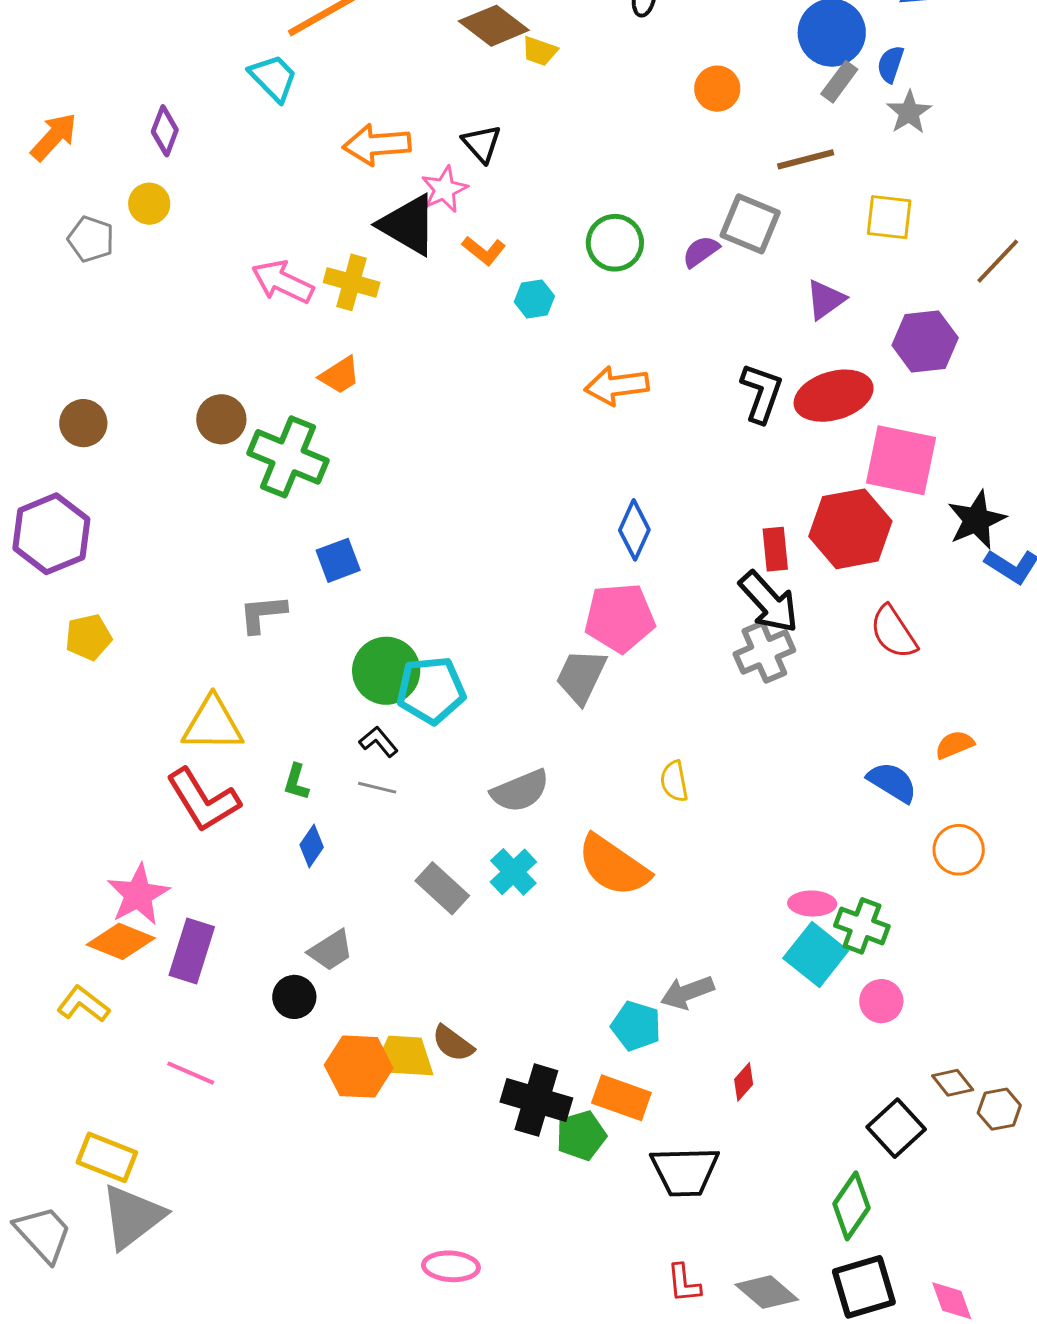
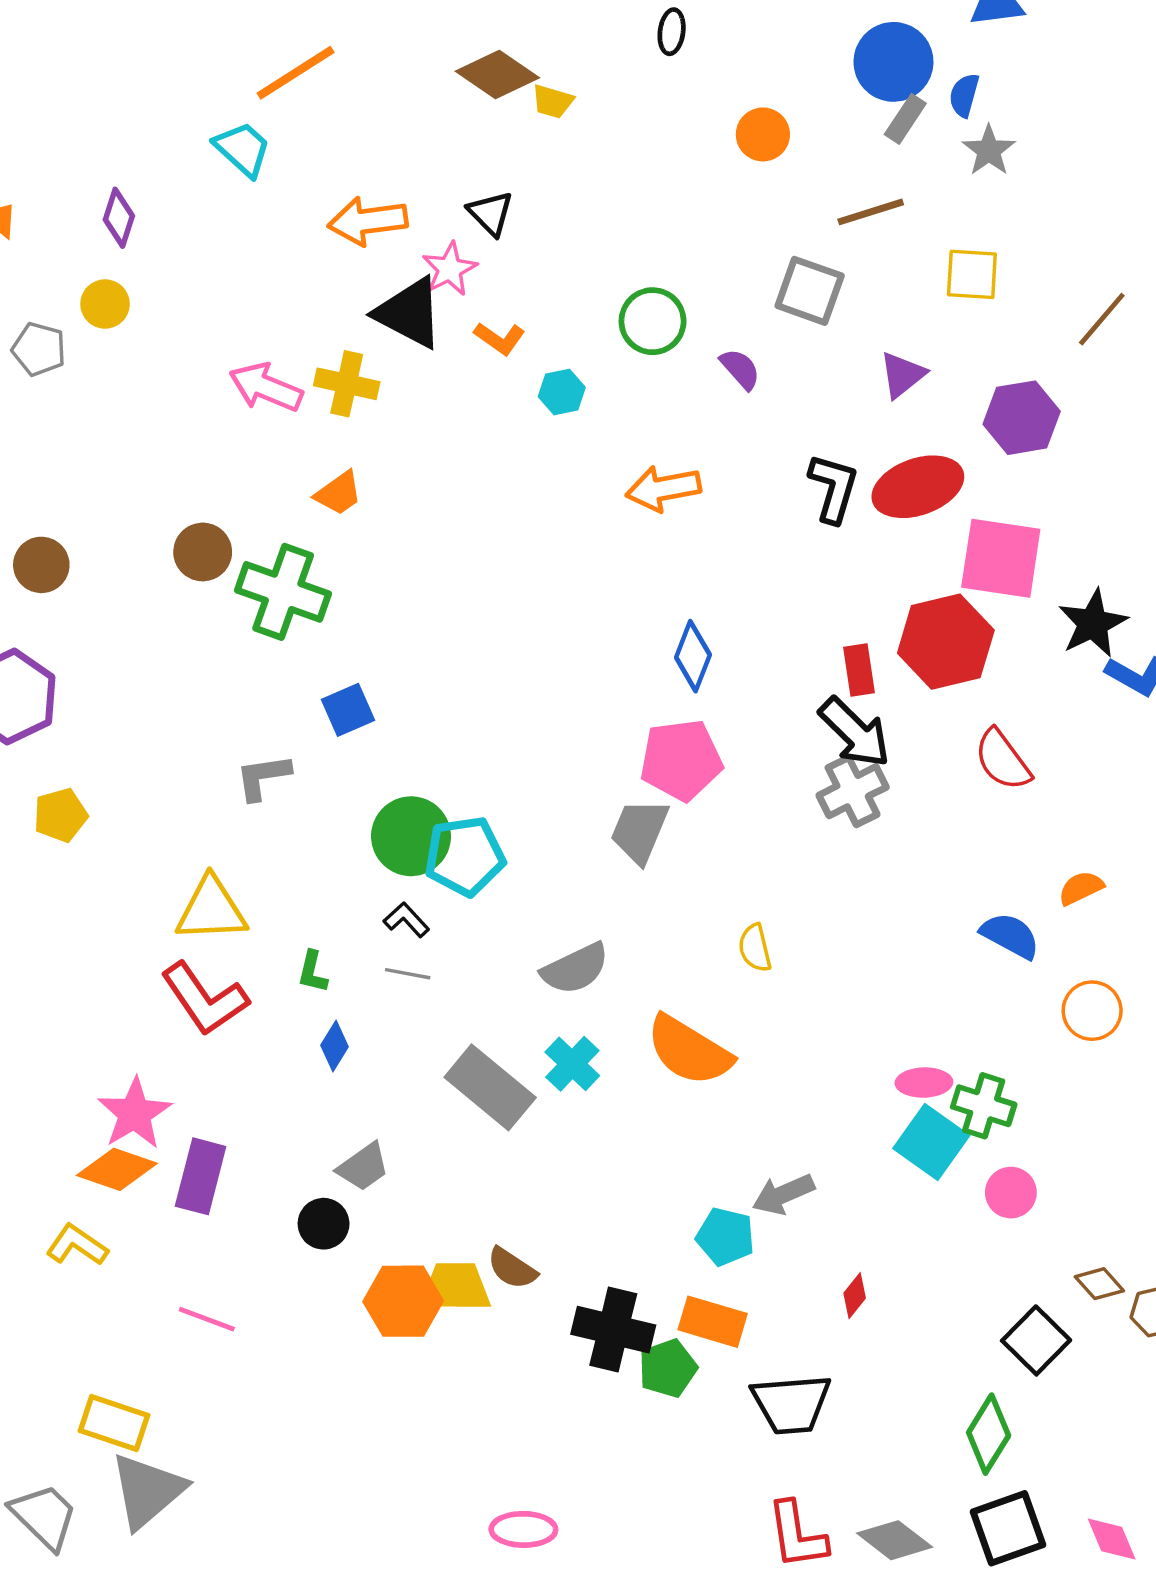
purple semicircle: (701, 251) -> (740, 369), moved, turned 87
gray rectangle: (442, 888) -> (490, 1087), size x1.4
red L-shape: (684, 1283) -> (797, 1535), size x1.5

